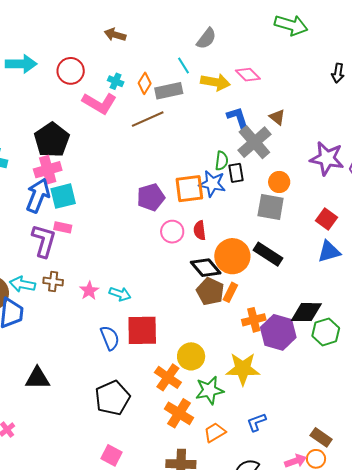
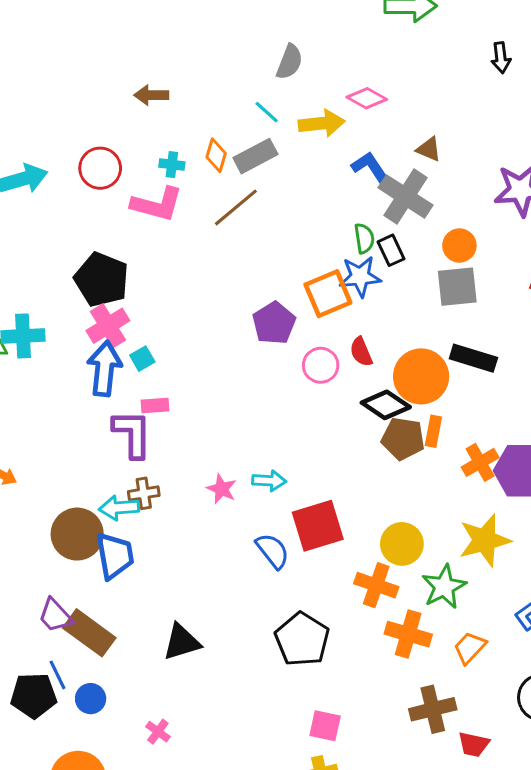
cyan square: (63, 196) -> (142, 359), size x0.6
brown cross: (53, 282) -> (144, 493), moved

